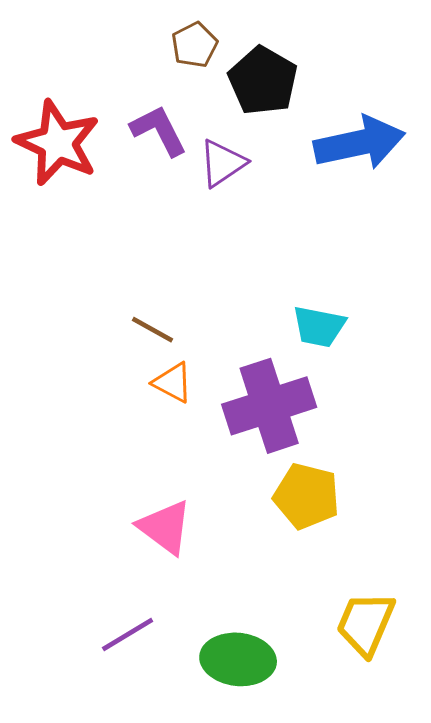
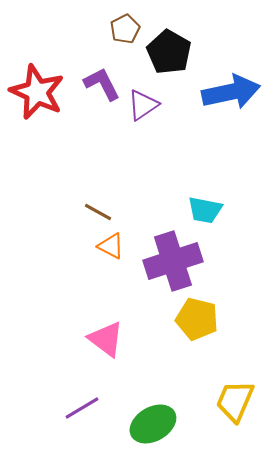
green ellipse: (238, 659) -> (153, 424), turned -36

